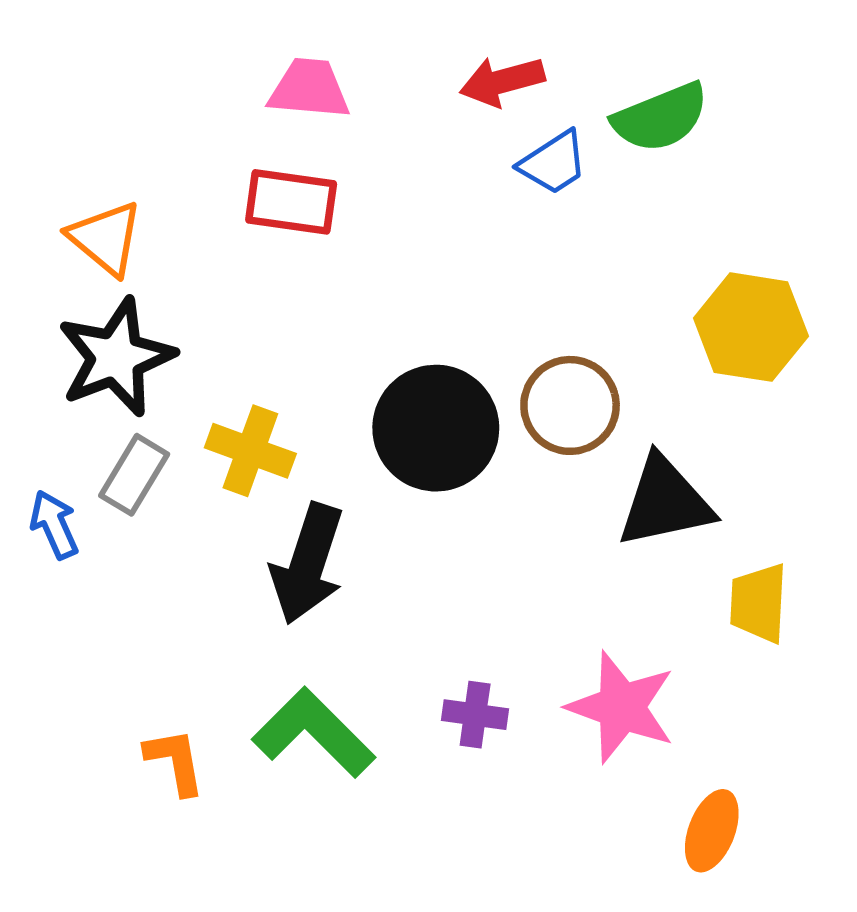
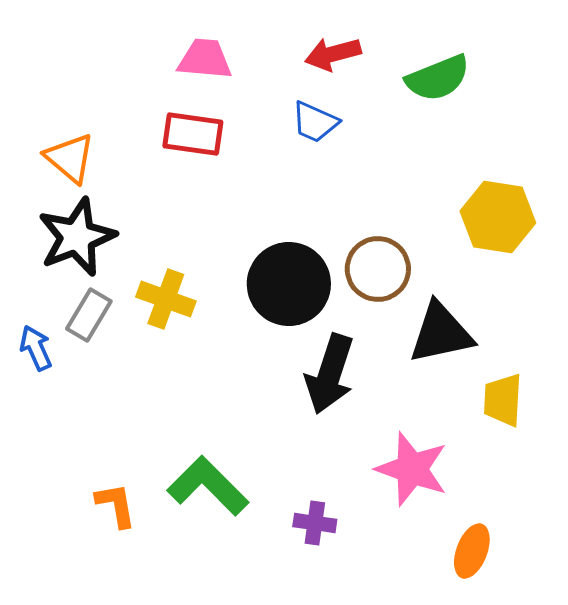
blue trapezoid: (553, 163) -> (315, 122), moved, turned 57
black arrow: (308, 564) -> (330, 374), moved
purple cross: (475, 715) -> (315, 523), moved

